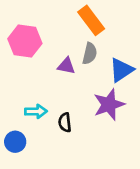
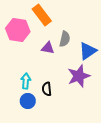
orange rectangle: (91, 20) -> (42, 15), moved
cyan arrow: (36, 111) -> (26, 81), turned -84
blue circle: (15, 142) -> (28, 101), moved

